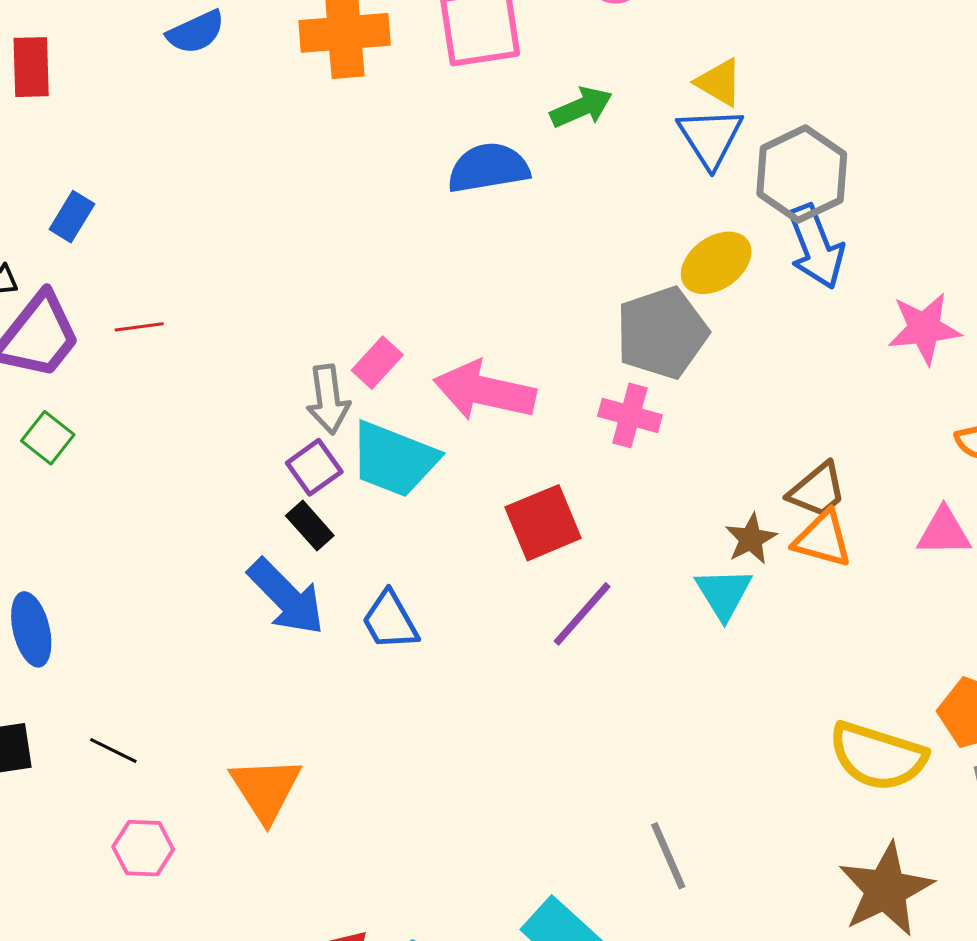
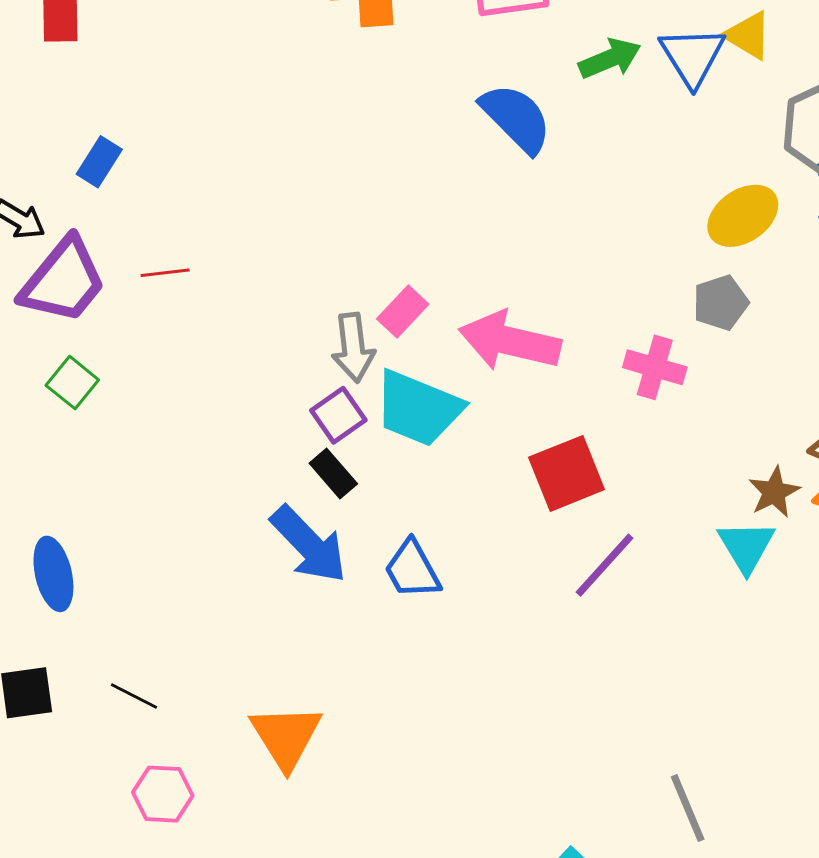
blue triangle: (710, 137) -> (692, 56), moved
blue semicircle: (488, 168) -> (516, 118), turned 54
gray pentagon: (662, 333) -> (721, 303), moved, size x0.6

